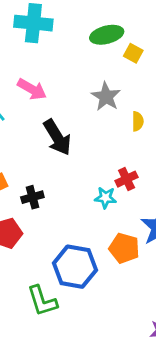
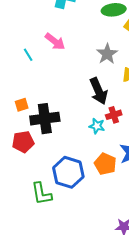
black arrow: (57, 137) -> (98, 91), moved
black cross: (32, 197) -> (45, 119), size x1.8

